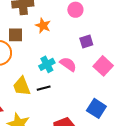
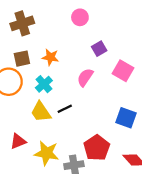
orange star: (43, 26) -> (50, 57), moved
cyan cross: (47, 64) -> (44, 84), moved
pink semicircle: (68, 64) -> (85, 77), turned -78

